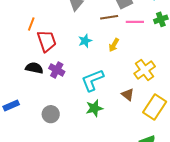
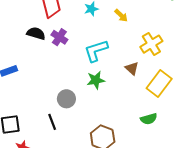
yellow arrow: (114, 45) -> (121, 15), turned -80
gray circle: (51, 114) -> (66, 99), moved

